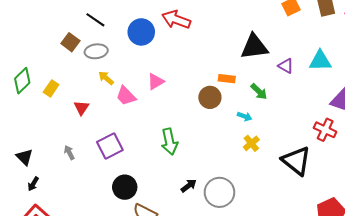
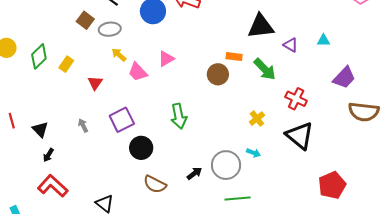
cyan triangle: (320, 61) -> (323, 40), size x0.6
green arrow: (259, 92) -> (265, 69), size x1.4
cyan arrow: (245, 116) -> (253, 153), moved
red cross: (325, 130) -> (296, 99), moved
black arrow: (189, 186) -> (194, 173), moved
black circle: (125, 187) -> (141, 148), moved

